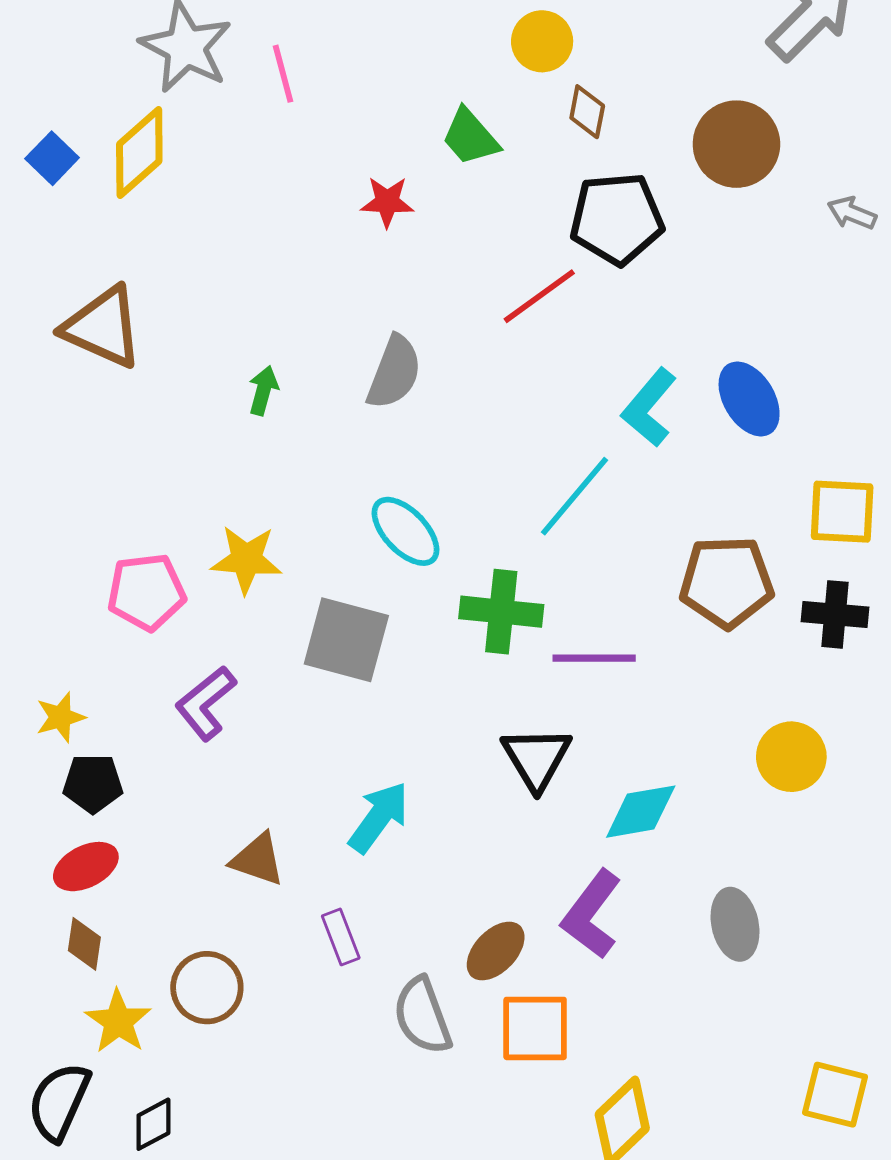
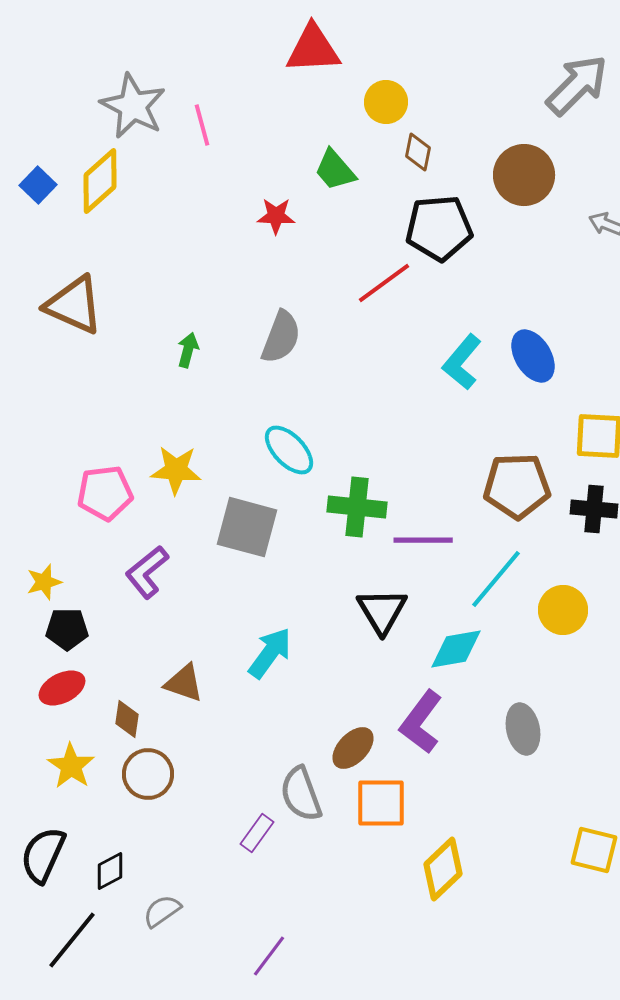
cyan line: (574, 496) -> (496, 579), moved
purple rectangle: (341, 937) -> (257, 833), moved, turned 57
brown diamond: (84, 944) -> (127, 719), moved
yellow star: (118, 1021) -> (71, 766), moved

